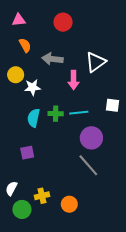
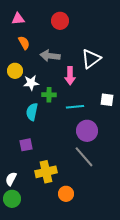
green cross: (56, 114) -> (49, 95), moved
yellow cross: (42, 196) -> (46, 172), moved, size x1.5
green circle: (22, 209) -> (12, 199), moved

